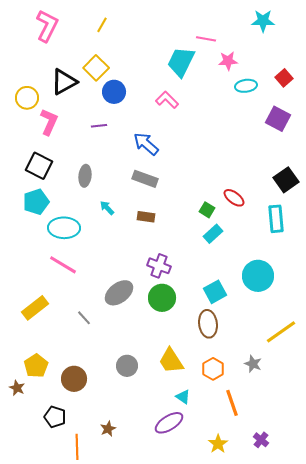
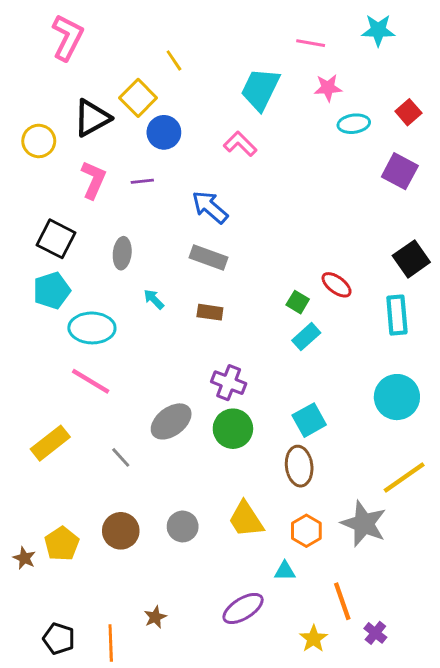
yellow line: (102, 25) -> (174, 60), moved, turned -63
pink line: (206, 39) -> (311, 43), moved
pink L-shape: (49, 122) -> (93, 180), moved
cyan circle: (258, 276) -> (397, 397), moved
gray star: (253, 364) -> (364, 524), size x1.8
yellow pentagon: (36, 366) -> (62, 544), moved
brown circle: (74, 379) -> (121, 531), moved
cyan triangle: (183, 397) -> (285, 571), moved, turned -35
orange line: (232, 403) -> (342, 601), moved
black pentagon: (55, 417) -> (59, 639), moved

